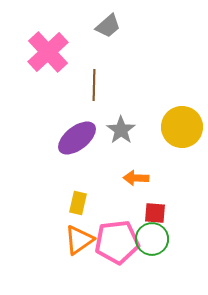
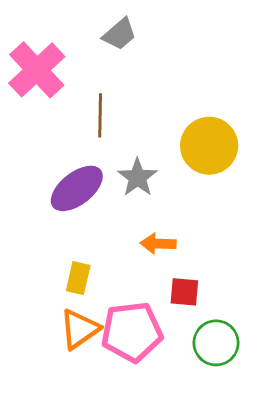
yellow circle: (182, 127) -> (209, 146), moved
green circle: (152, 239) -> (216, 343), moved

